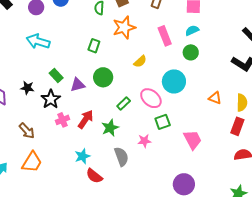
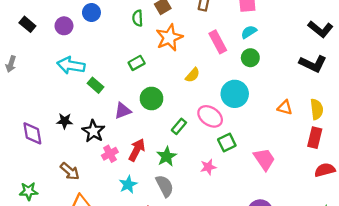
green rectangle: (94, 46) -> (137, 63), turned 48
green rectangle: (56, 75) -> (96, 85), moved
cyan star: (82, 156) -> (128, 184), moved
gray semicircle: (121, 157) -> (165, 186), moved

